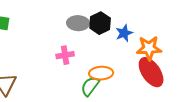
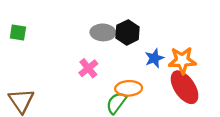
blue star: (124, 33) -> (154, 58), moved
pink cross: (65, 55) -> (88, 68), turned -30

